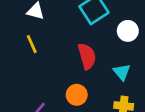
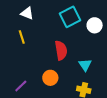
white circle: (128, 31) -> (95, 25), moved

